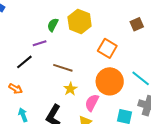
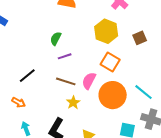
yellow hexagon: (80, 21) -> (106, 31), moved
purple line: (40, 43) -> (65, 56), moved
pink semicircle: (92, 103) -> (89, 81), moved

